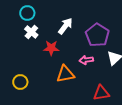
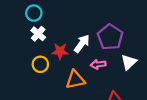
white arrow: (65, 26) -> (82, 44), moved
yellow circle: (20, 82) -> (40, 64), moved

